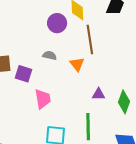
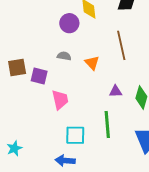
brown line: (90, 40) -> (121, 45), moved

